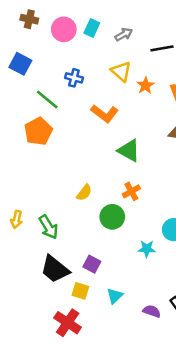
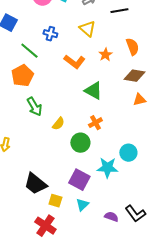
orange star: (145, 85) -> (105, 55), moved
green arrow: (48, 227) -> (34, 107), moved
cyan star: (147, 249) -> (107, 168), size x1.5
purple square: (92, 264) -> (79, 180), moved, size x1.5

